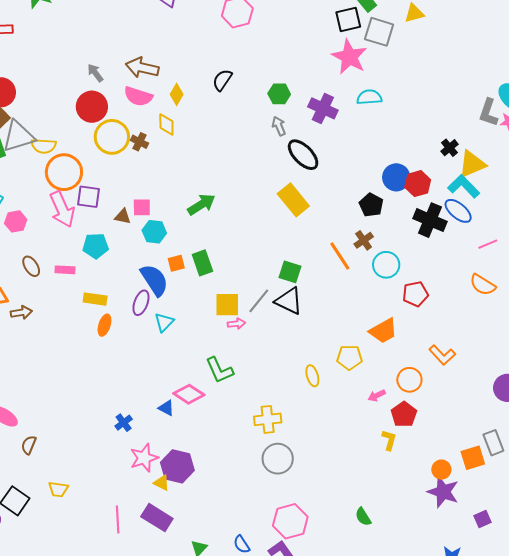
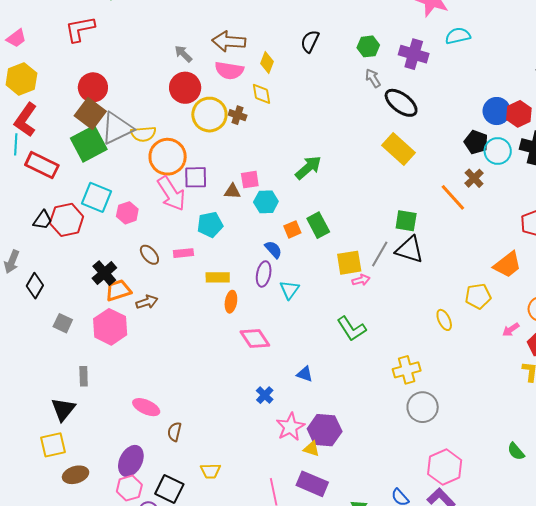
cyan circle: (386, 265) -> (498, 151), moved
blue semicircle: (154, 280) -> (273, 249), size x0.6
pink diamond: (189, 394) -> (255, 339), moved, turned 32

